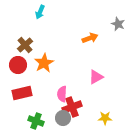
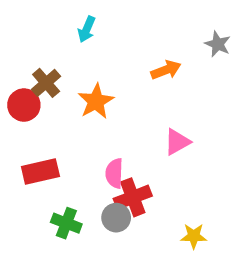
cyan arrow: (40, 12) -> (87, 29), moved
orange star: (44, 63) -> (96, 101), moved
red circle: (18, 65) -> (24, 105), moved
yellow star: (105, 118) -> (194, 236), moved

